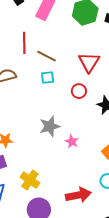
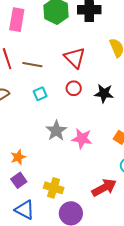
cyan square: (48, 77) -> (40, 94), moved
pink star: (72, 142) -> (82, 139), size x1.5

